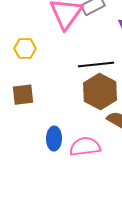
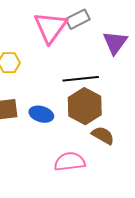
blue ellipse: (54, 139) -> (41, 114), moved, turned -75

